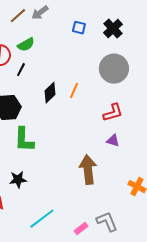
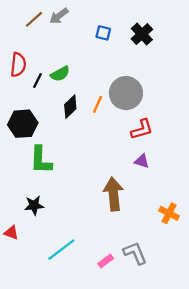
green semicircle: (26, 45) -> (60, 74), moved
gray circle: (114, 69) -> (126, 93), moved

